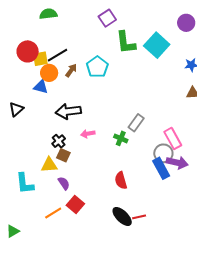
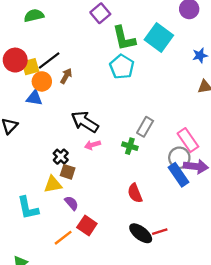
cyan pentagon: (97, 67) -> (122, 67), moved
black arrow: (68, 111) -> (85, 122), moved, turned 45

